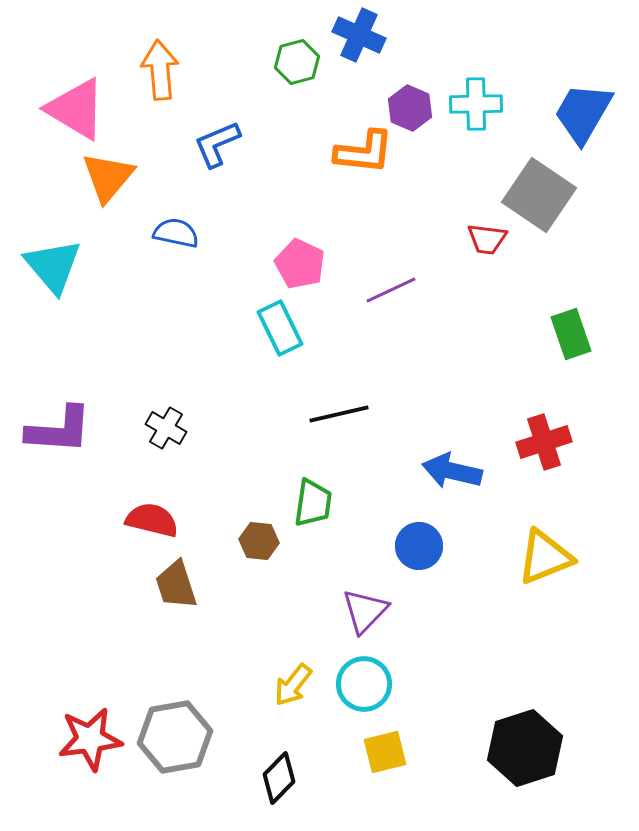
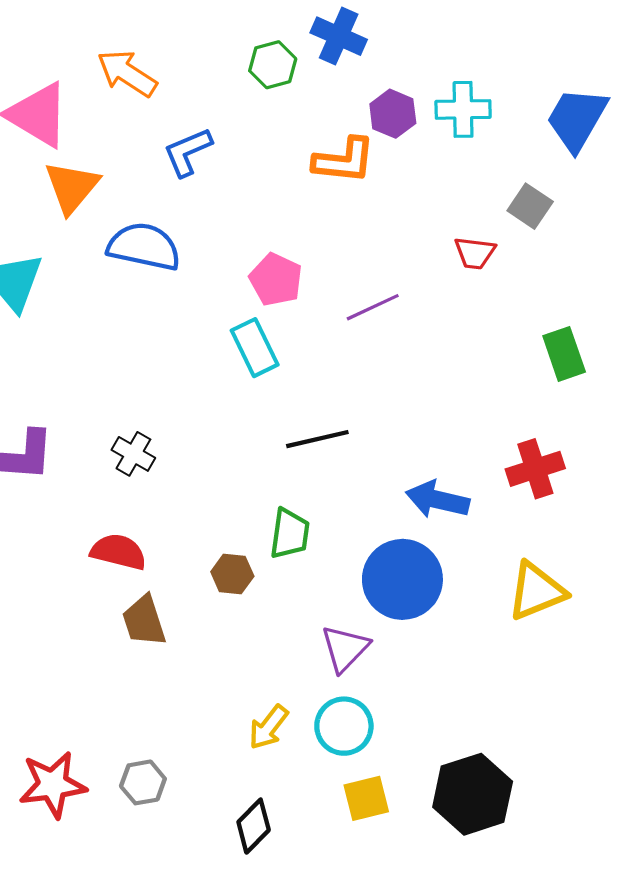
orange arrow: (160, 70) -> (127, 73), turned -52
gray square: (539, 195) -> (530, 206), size x0.6
blue semicircle: (176, 233) -> (144, 247), size x1.5
blue circle: (419, 546) -> (402, 579), size x1.6
gray hexagon: (175, 737) -> (143, 782), size x0.6
black hexagon: (525, 748) -> (473, 794), moved

